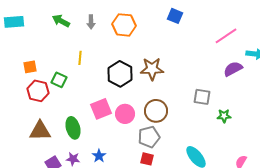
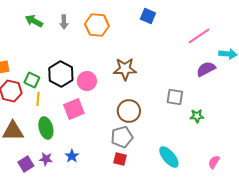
yellow line: (80, 58) -> (38, 99), moved
black hexagon: (120, 74) -> (61, 74), moved
pink circle: (125, 114) -> (87, 81), moved

